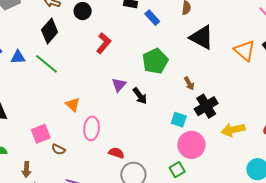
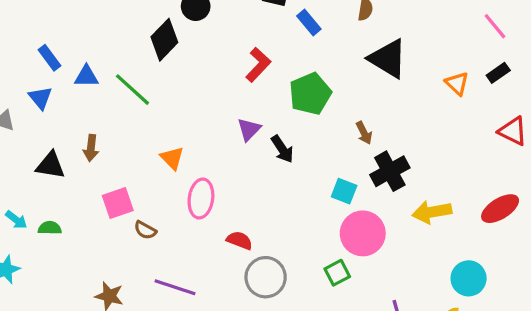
black diamond: (50, 31) -> (164, 40), moved
red L-shape: (104, 43) -> (258, 65), moved
orange triangle: (245, 50) -> (457, 83), size x0.7
brown arrow: (26, 169) -> (91, 148), moved

